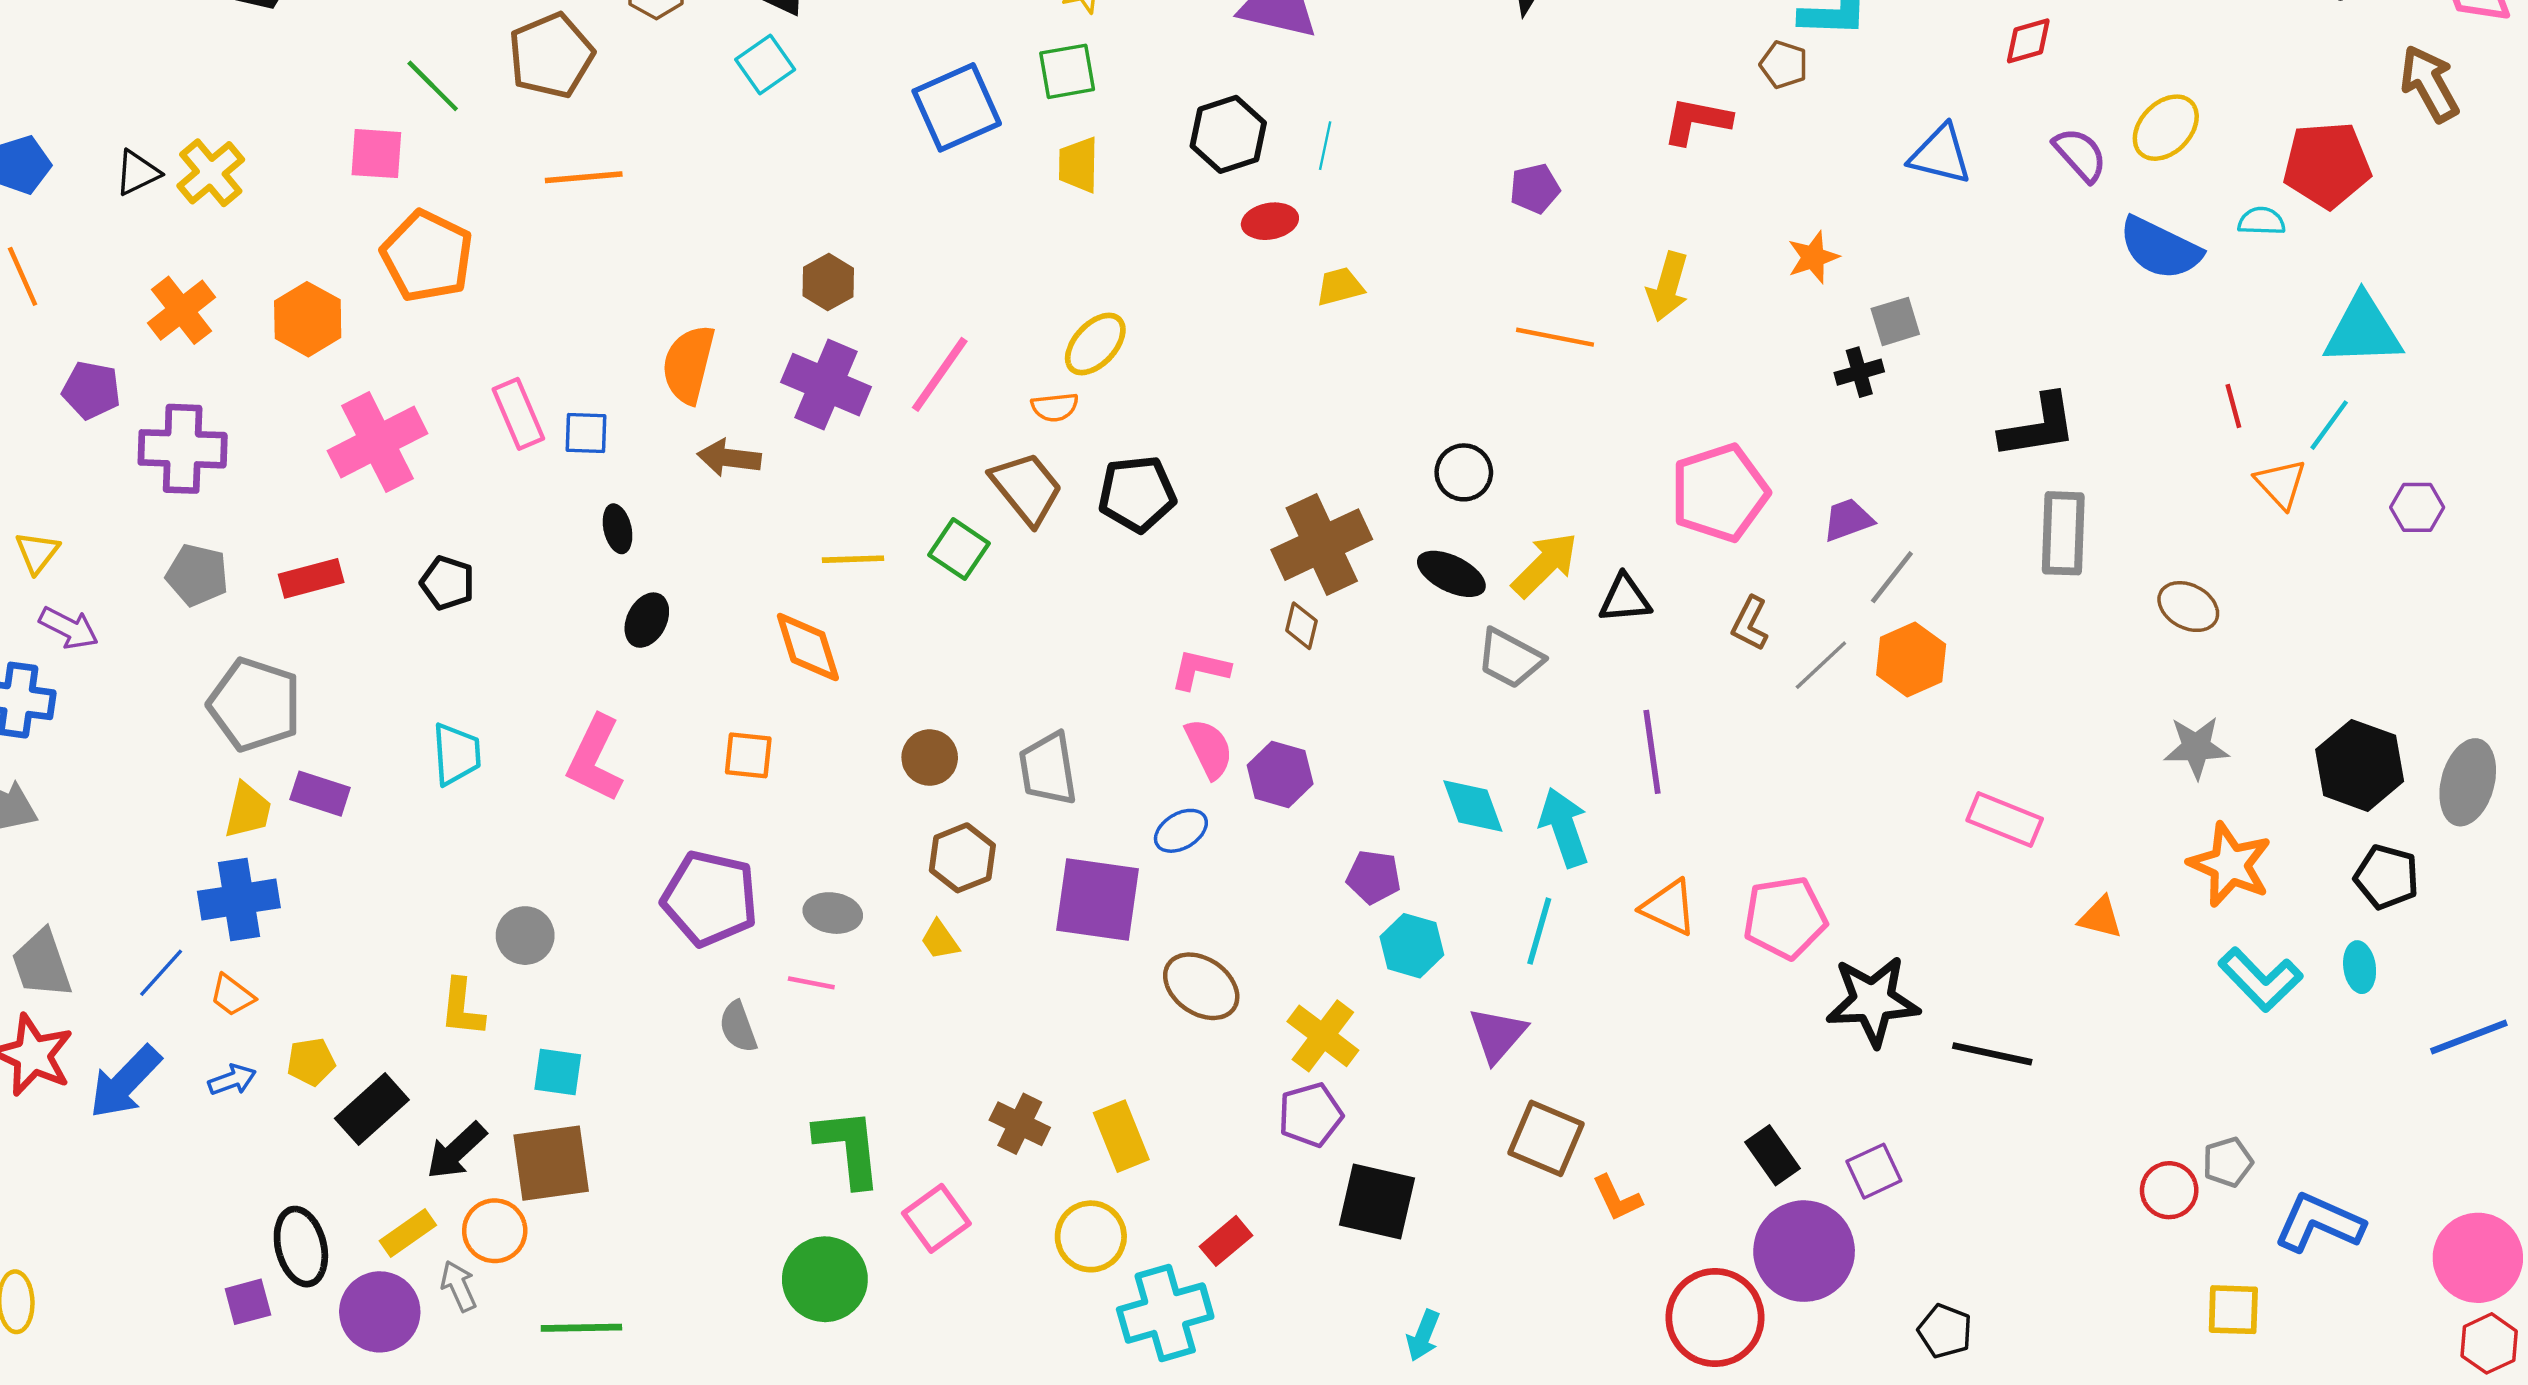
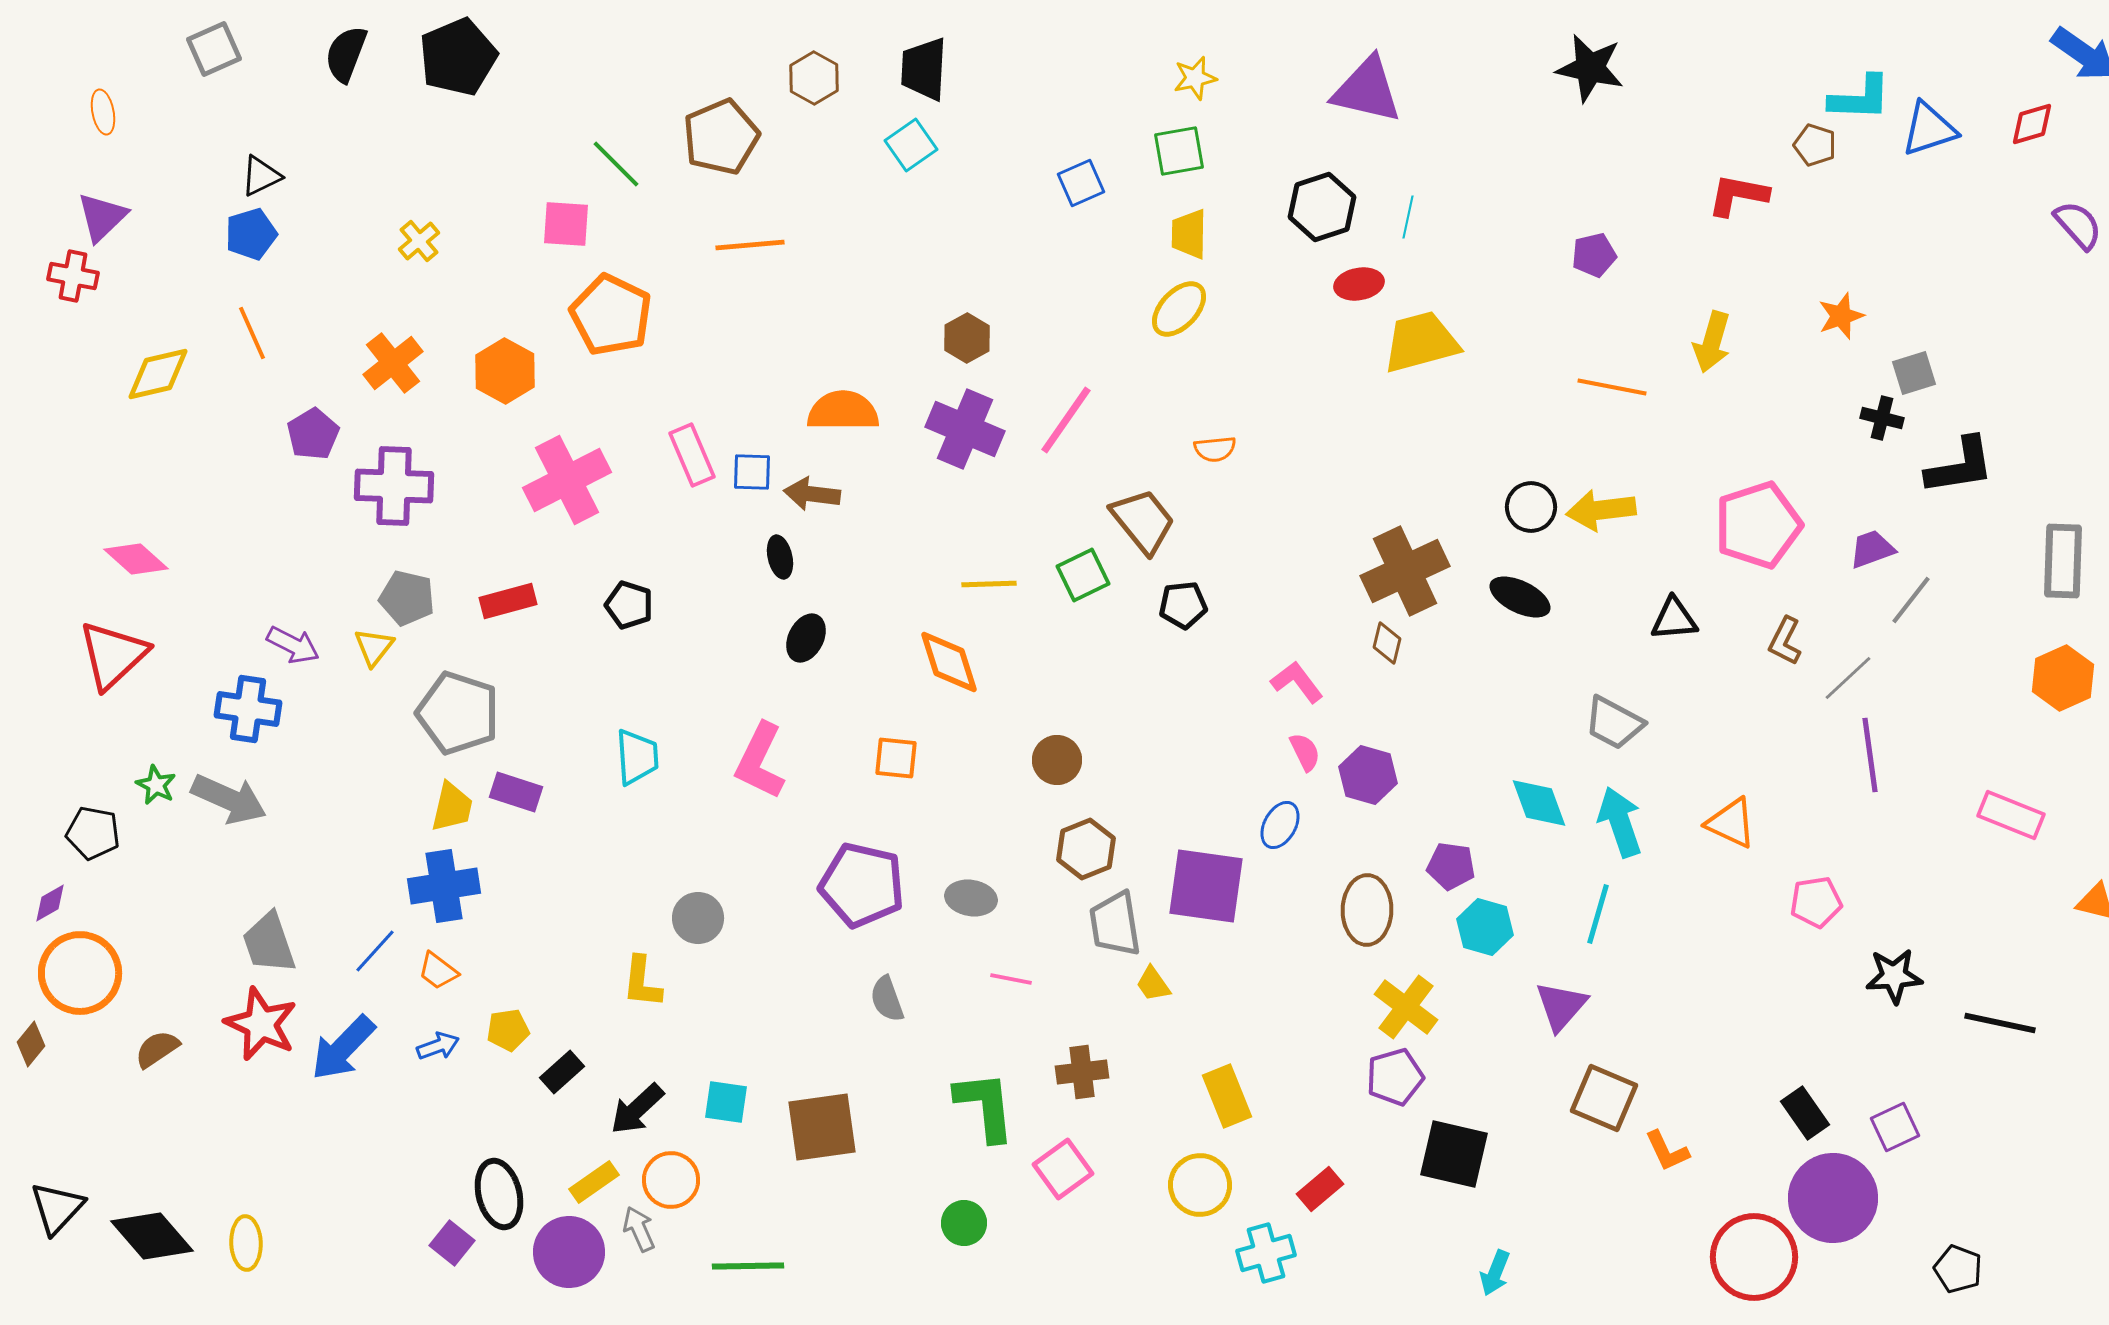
blue square: (957, 107) -> (1081, 183), size x0.6
blue triangle: (1940, 155) -> (1929, 129), moved, turned -32
black triangle: (138, 173) -> (261, 176), moved
yellow cross: (211, 173) -> (419, 241), size x0.7
yellow trapezoid: (1340, 287) -> (1421, 342), size x1.8
yellow ellipse: (1095, 344) -> (1179, 309), moved
orange semicircle: (689, 364) -> (843, 411), turned 76
black cross: (1859, 372) -> (1882, 418), turned 30
purple pentagon: (91, 390) -> (313, 434), turned 30
orange semicircle: (1055, 407) -> (1215, 449), moved
black L-shape: (2038, 426) -> (1960, 466), moved
brown arrow: (729, 458) -> (812, 494), moved
black pentagon: (1137, 494) -> (1183, 605), moved, size x0.7
green square: (959, 549) -> (1083, 575), turned 30
yellow triangle: (37, 552) -> (374, 647), moved
yellow arrow: (1545, 565) -> (1601, 510), moved, turned -142
gray trapezoid: (1510, 658) -> (1614, 723), moved
orange hexagon: (1911, 659) -> (2063, 678), moved
pink L-shape: (1200, 670) -> (1297, 682), turned 40
pink semicircle: (1209, 749) -> (1305, 752), size x0.7
purple line: (1652, 752) -> (1870, 755), moved
gray trapezoid: (1048, 769) -> (1115, 924), moved
blue ellipse: (1181, 831) -> (1280, 825), turned -30
orange triangle: (1669, 907) -> (1731, 823), moved
pink pentagon: (1785, 918) -> (1816, 902), size x0.7
yellow trapezoid: (940, 940) -> (1153, 984), moved
pink line: (811, 983) -> (1011, 979), moved
brown ellipse: (1201, 986) -> (1367, 910), moved, turned 56
black star: (1873, 1001) -> (1894, 976), size x0.7
cyan square: (558, 1072) -> (726, 1102), moved
black rectangle: (372, 1109) -> (562, 1072), size x0.7
brown cross: (1020, 1124) -> (1082, 1072), moved, turned -33
brown square: (551, 1163) -> (822, 1127), moved
green circle: (825, 1279) -> (964, 1223), size x0.6
purple square: (248, 1302) -> (452, 1243), turned -36
cyan cross: (1165, 1313) -> (1266, 1253), size x0.7

